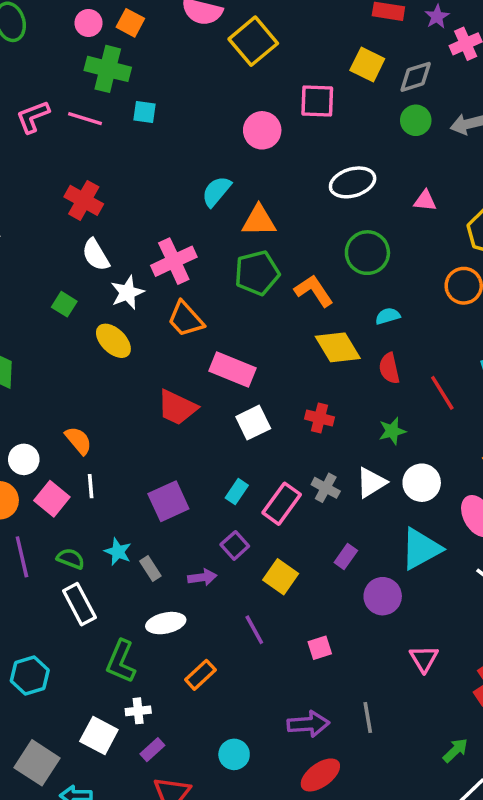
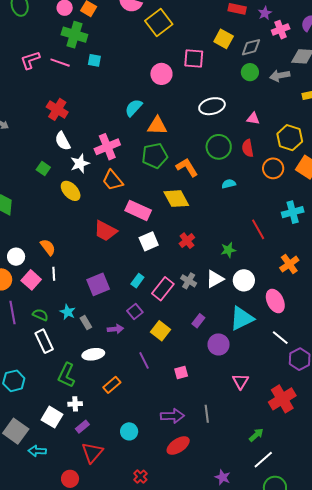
yellow diamond: (338, 347) -> (176, 199), moved
red semicircle: (389, 368) -> (248, 148), moved
red cross: (320, 418) -> (187, 241), turned 35

